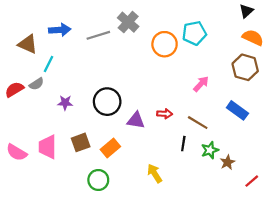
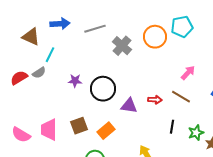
gray cross: (128, 22) -> (122, 46), moved
purple star: (65, 103) -> (75, 81), moved
brown line: (198, 123) -> (181, 97), moved

